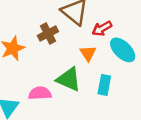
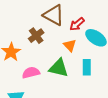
pink semicircle: (40, 93) -> (31, 73), moved

